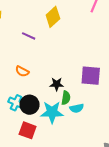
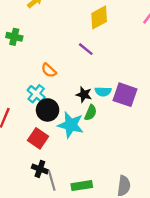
purple line: (29, 36) -> (86, 49), moved
cyan cross: (16, 103) -> (36, 94), moved
cyan semicircle: (77, 108) -> (103, 92), moved

